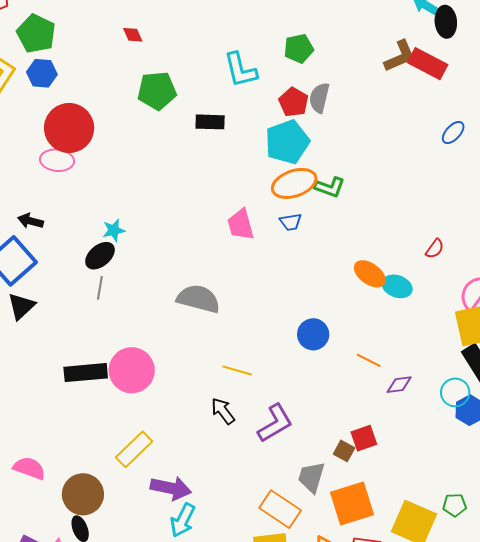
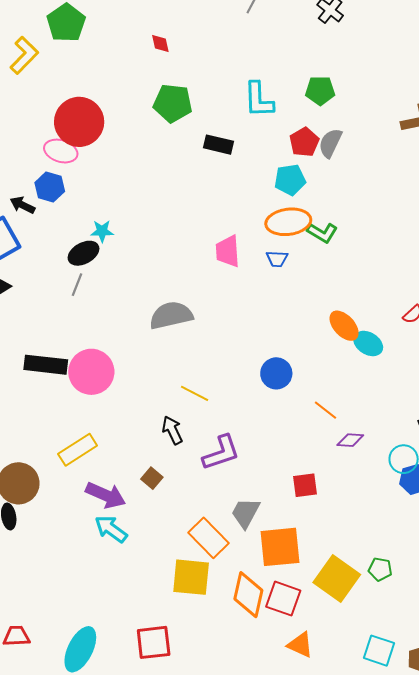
blue hexagon: (42, 73) -> (50, 187), moved
cyan pentagon: (287, 142) -> (290, 180), size x0.7
gray semicircle: (198, 299) -> (171, 315), turned -39
brown square: (344, 451) -> (152, 478), moved
cyan arrow: (183, 520) -> (111, 529), turned 88

